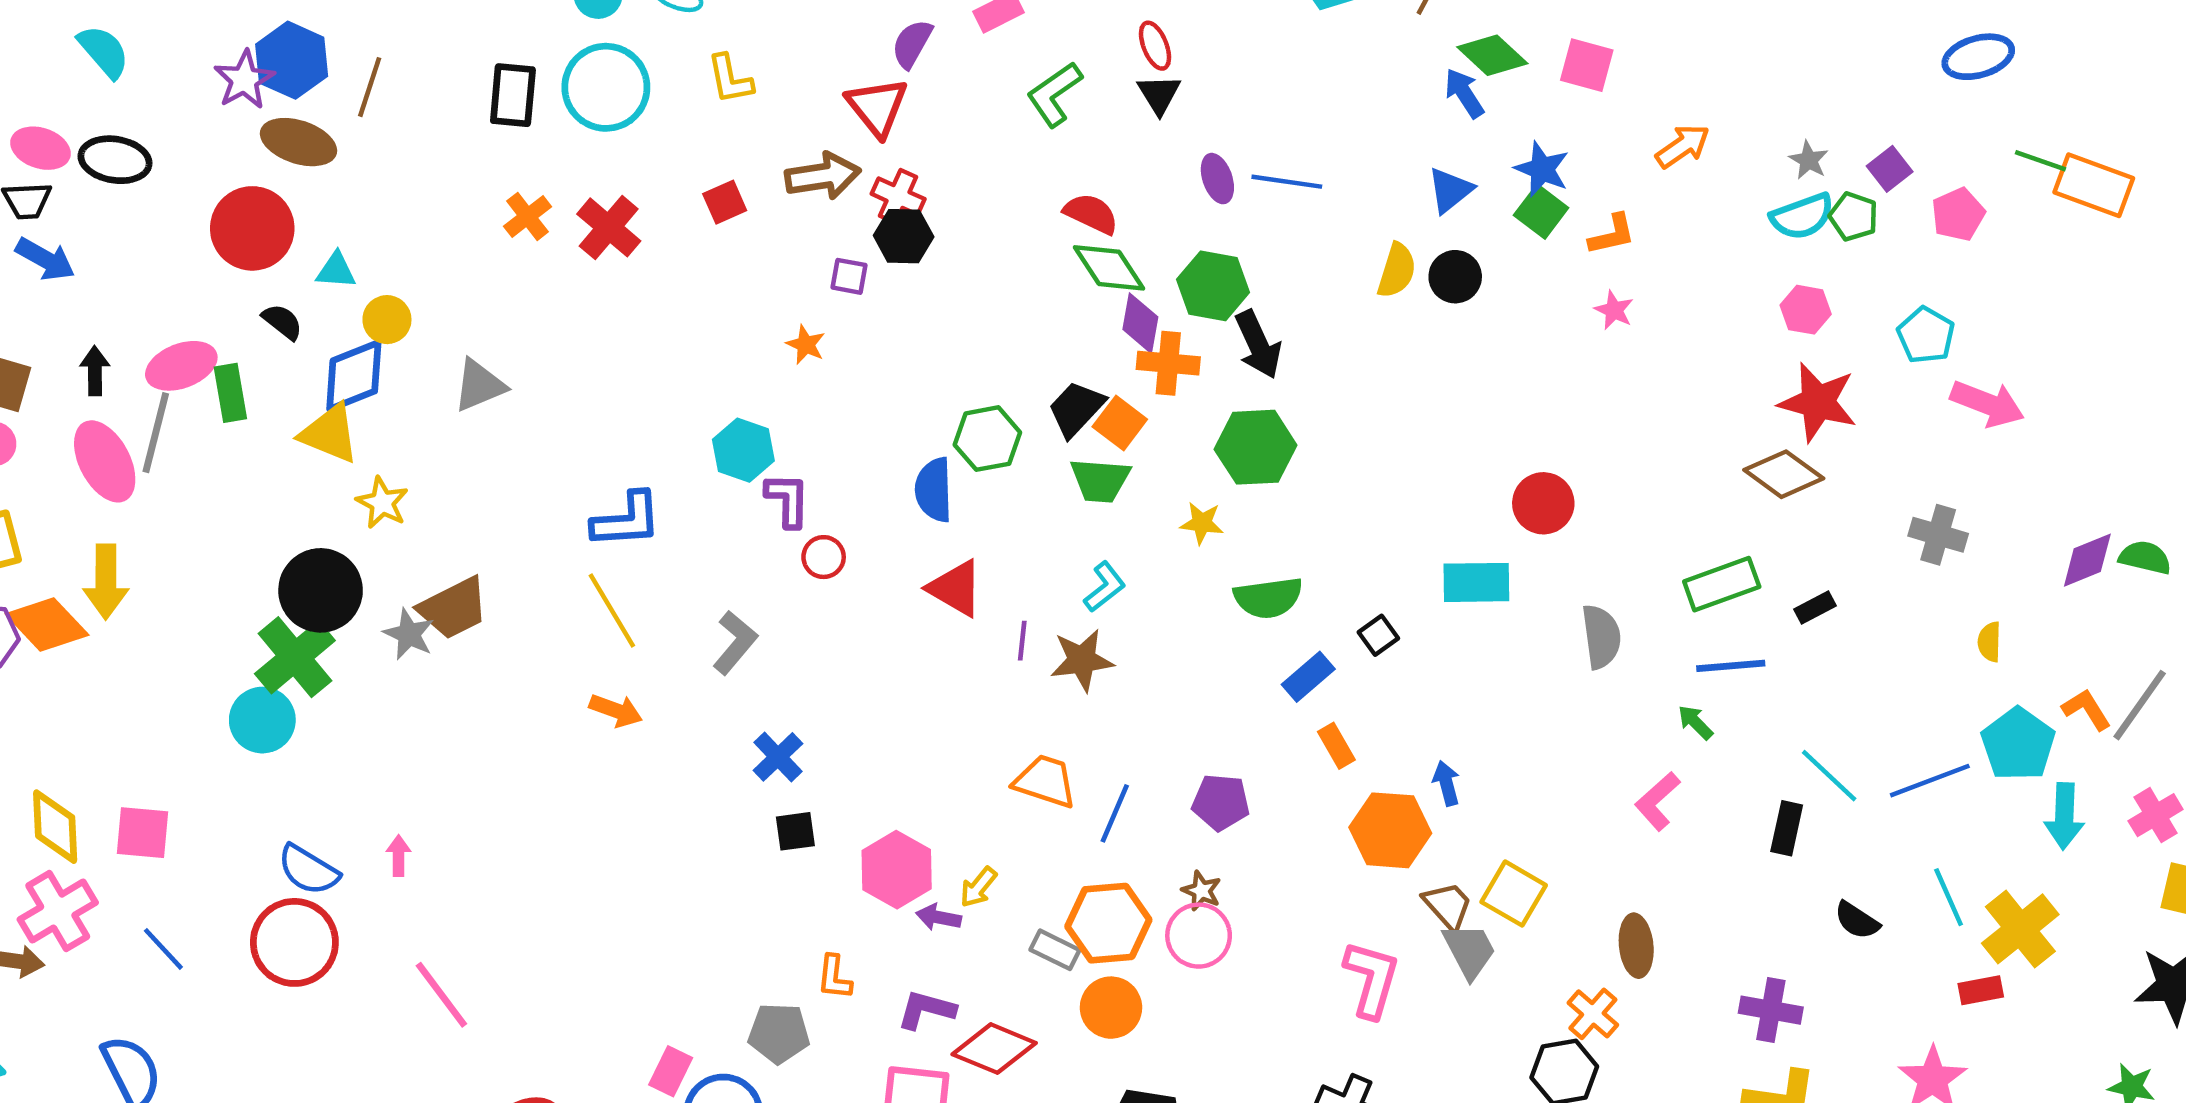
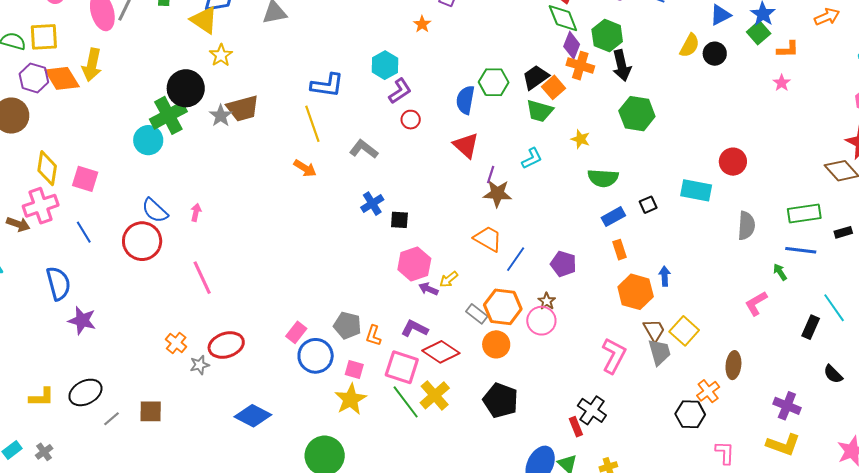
green hexagon: (1256, 447) -> (637, 114), moved
purple L-shape: (788, 500) -> (400, 91), turned 44
gray L-shape: (735, 642) -> (364, 149), turned -104
brown star: (1082, 660) -> (497, 193), moved
black square: (795, 831) -> (399, 220), moved
orange L-shape: (834, 977) -> (373, 336), moved

